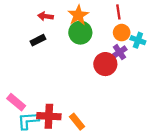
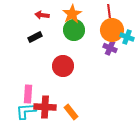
orange circle: (122, 33) -> (112, 30), size x1.5
purple cross: (119, 52) -> (110, 48), turned -32
red circle: (105, 64) -> (63, 66), moved
pink rectangle: (16, 102) -> (28, 94), moved, turned 54

